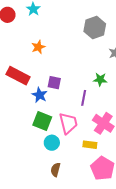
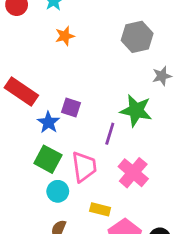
orange star: (38, 47) -> (65, 36), moved
green star: (100, 79) -> (136, 111), size x1.6
yellow rectangle: (90, 145) -> (100, 209), moved

